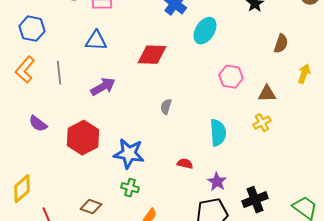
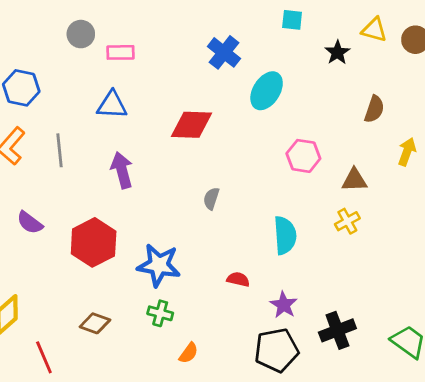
purple arrow: (103, 87) -> (122, 170), turned -75
brown diamond: (91, 207) -> (95, 323), moved

